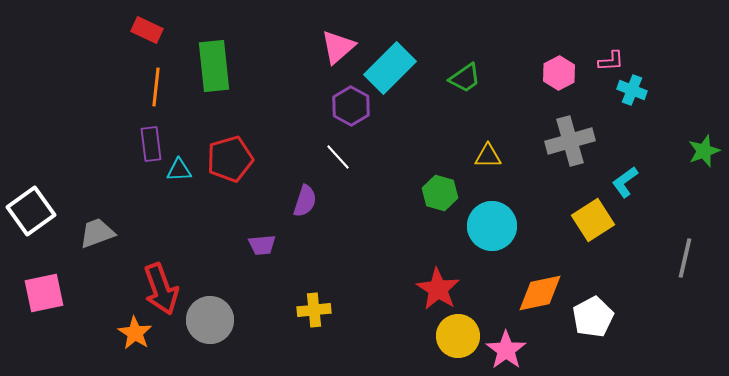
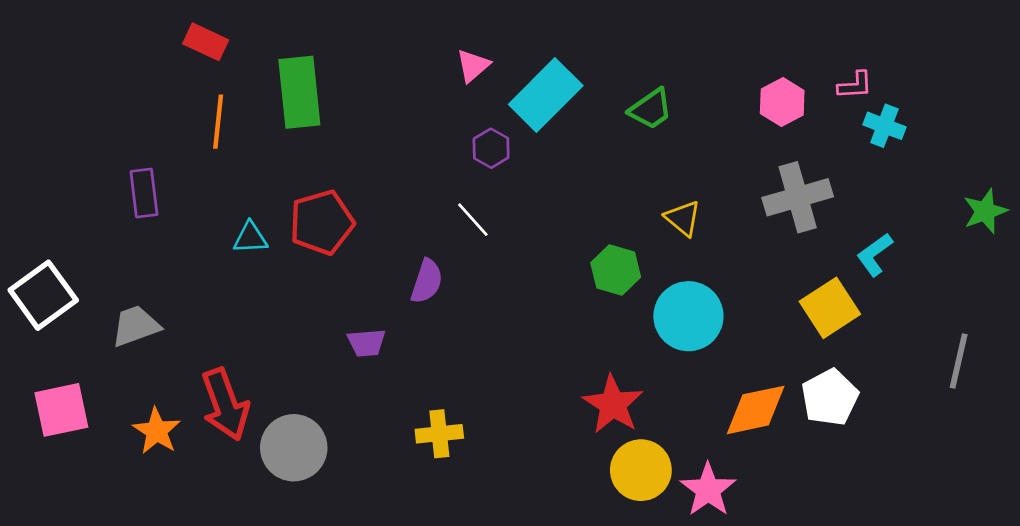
pink triangle: (338, 47) -> (473, 66), size x0.7
purple hexagon: (351, 106) -> (491, 148), size x0.7
purple rectangle: (151, 144) -> (144, 193), moved
yellow triangle: (488, 156) -> (683, 218), turned 40
white pentagon: (593, 317) -> (830, 397), moved
orange star: (135, 333) -> (157, 431), moved

